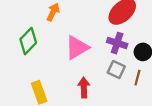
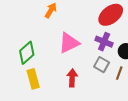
green diamond: (28, 41) -> (27, 53), moved

